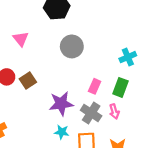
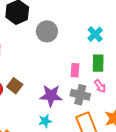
gray circle: (72, 46) -> (47, 31), moved
purple star: (61, 104) -> (51, 96), turned 30
cyan star: (62, 132) -> (45, 121), moved

